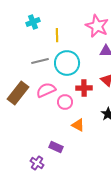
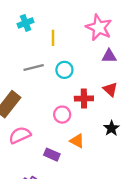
cyan circle: (67, 63) -> (64, 70), size x0.6
pink semicircle: (46, 90) -> (20, 135), moved
purple rectangle: (56, 147) -> (52, 155), moved

